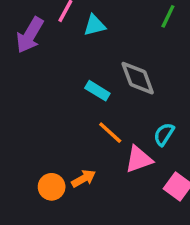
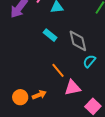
cyan rectangle: (97, 91) -> (50, 35), moved
cyan semicircle: (164, 134) -> (89, 61), moved

